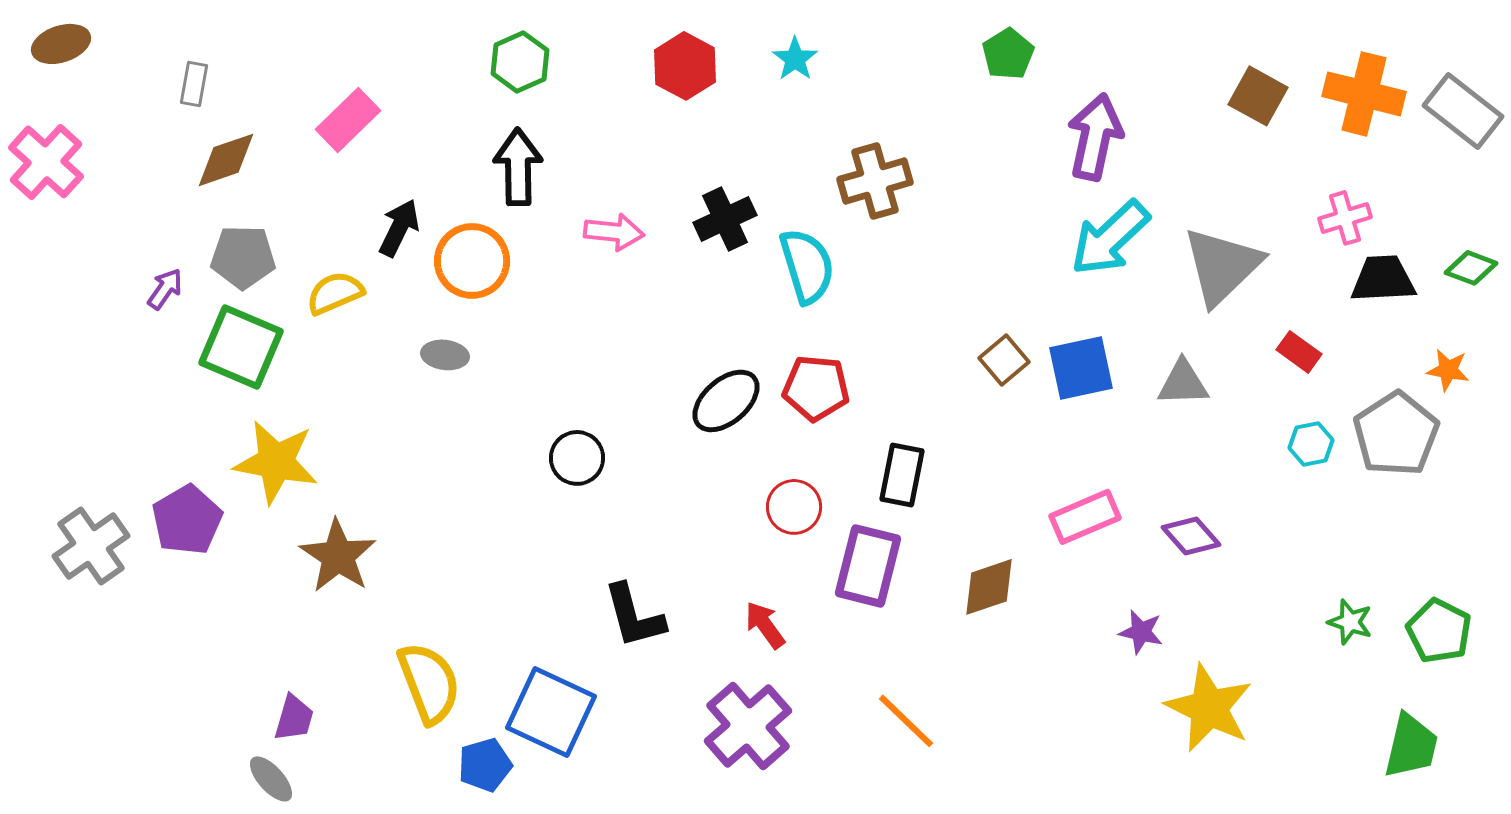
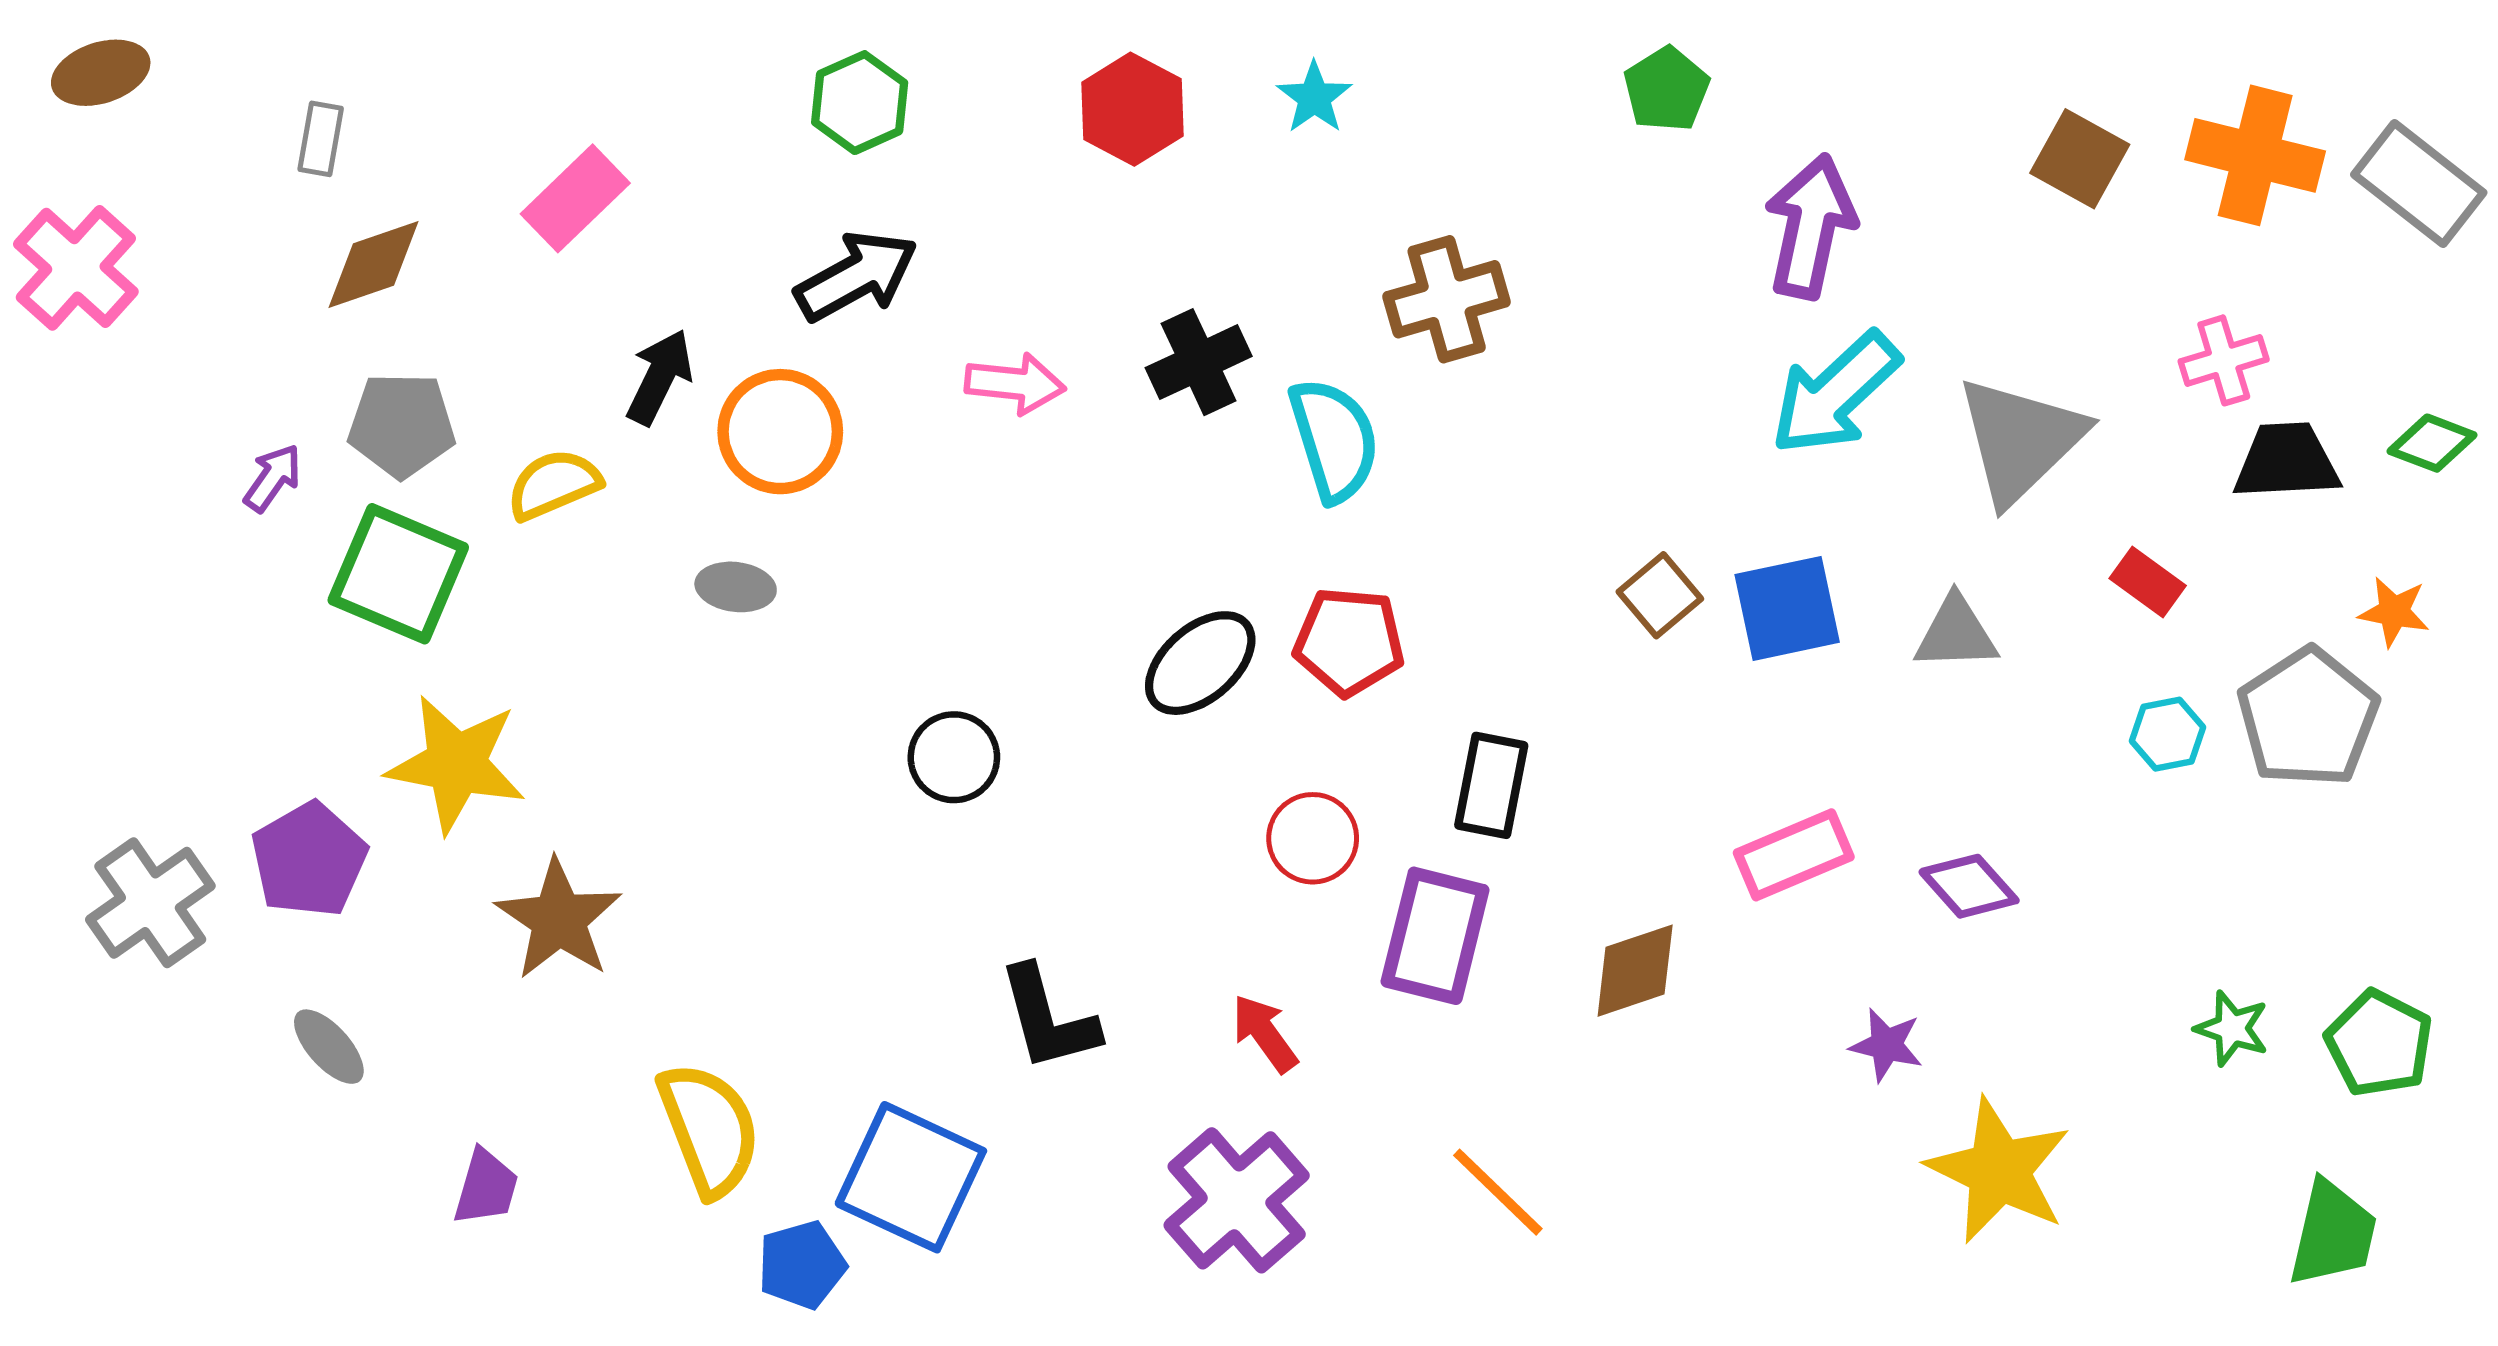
black arrow: (518, 167) -> (856, 276), turned 62
gray ellipse: (271, 779) -> (329, 1047), moved

